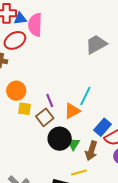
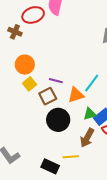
purple line: (50, 101) -> (56, 81), turned -64
yellow square: (25, 109) -> (30, 84), turned 32
green triangle: (73, 144) -> (90, 114), moved, turned 32

